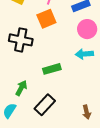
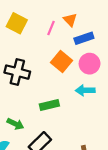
orange square: (46, 19) -> (61, 61), moved, turned -30
green arrow: (21, 88) -> (15, 124), turned 84

